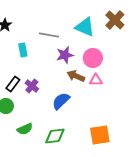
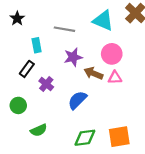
purple star: (65, 55) -> (73, 57), moved
black rectangle: (13, 84) -> (27, 69), moved
green diamond: (55, 136) -> (85, 138), moved

